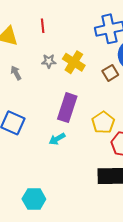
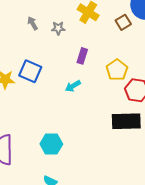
gray star: (49, 61) -> (58, 28), moved
purple rectangle: (67, 108) -> (82, 56), size x0.6

